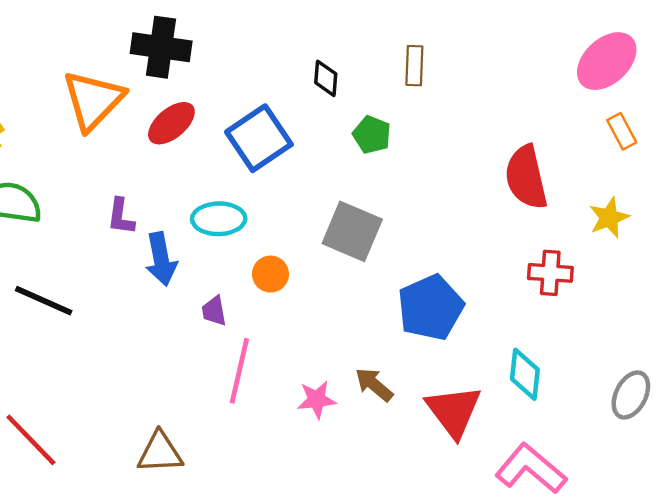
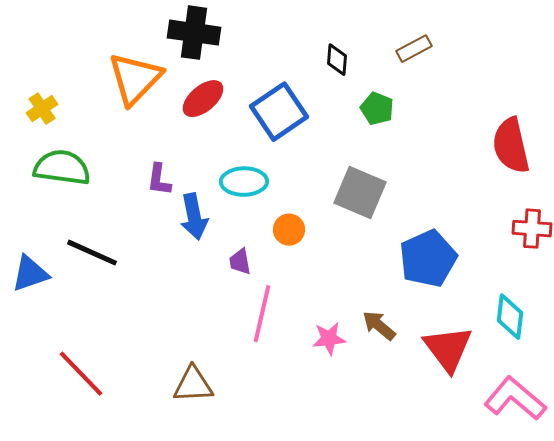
brown rectangle: (414, 66) -> (414, 49), turned 60

